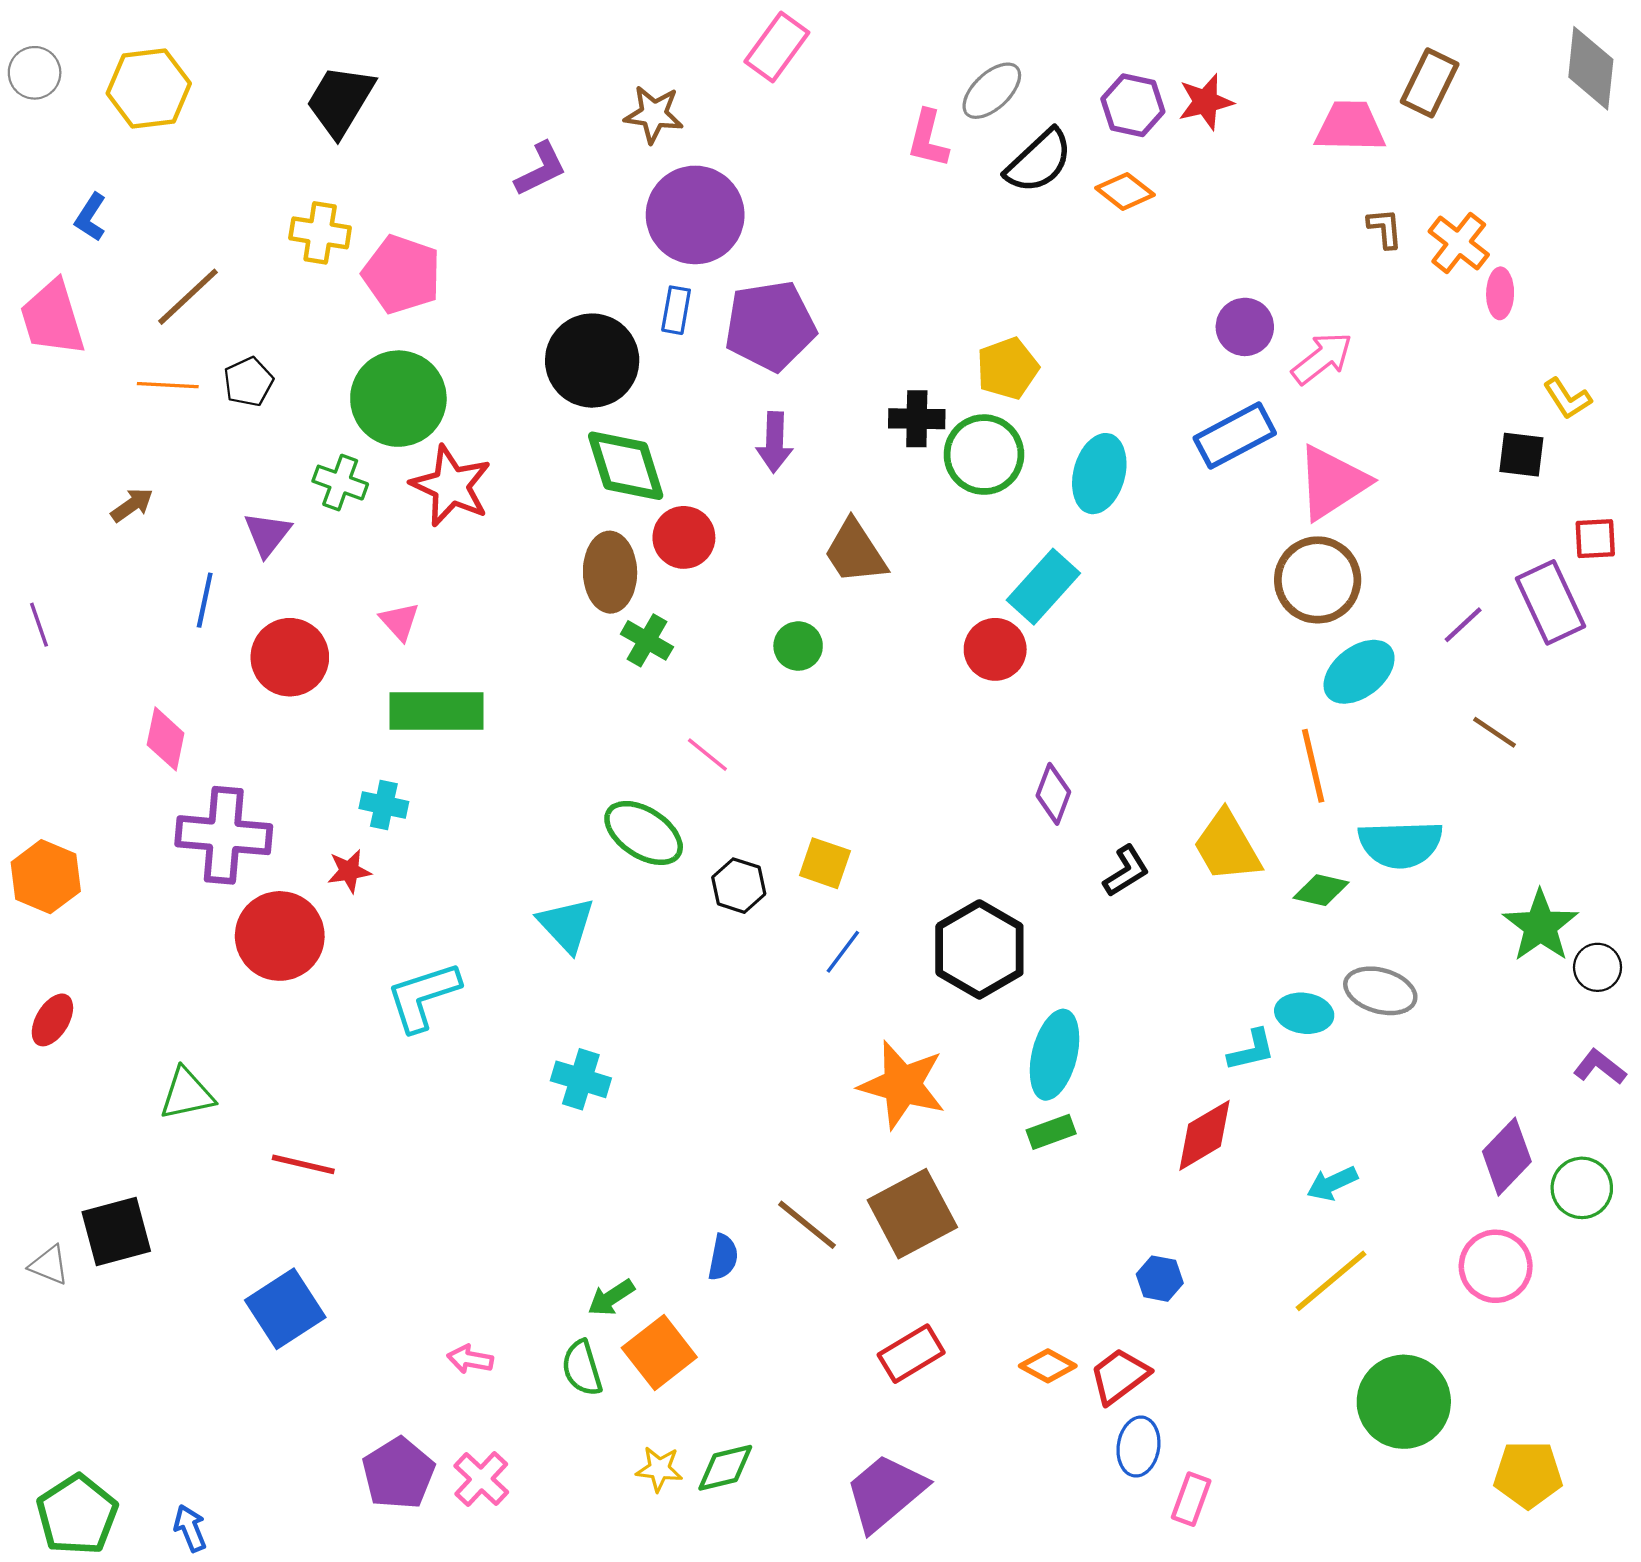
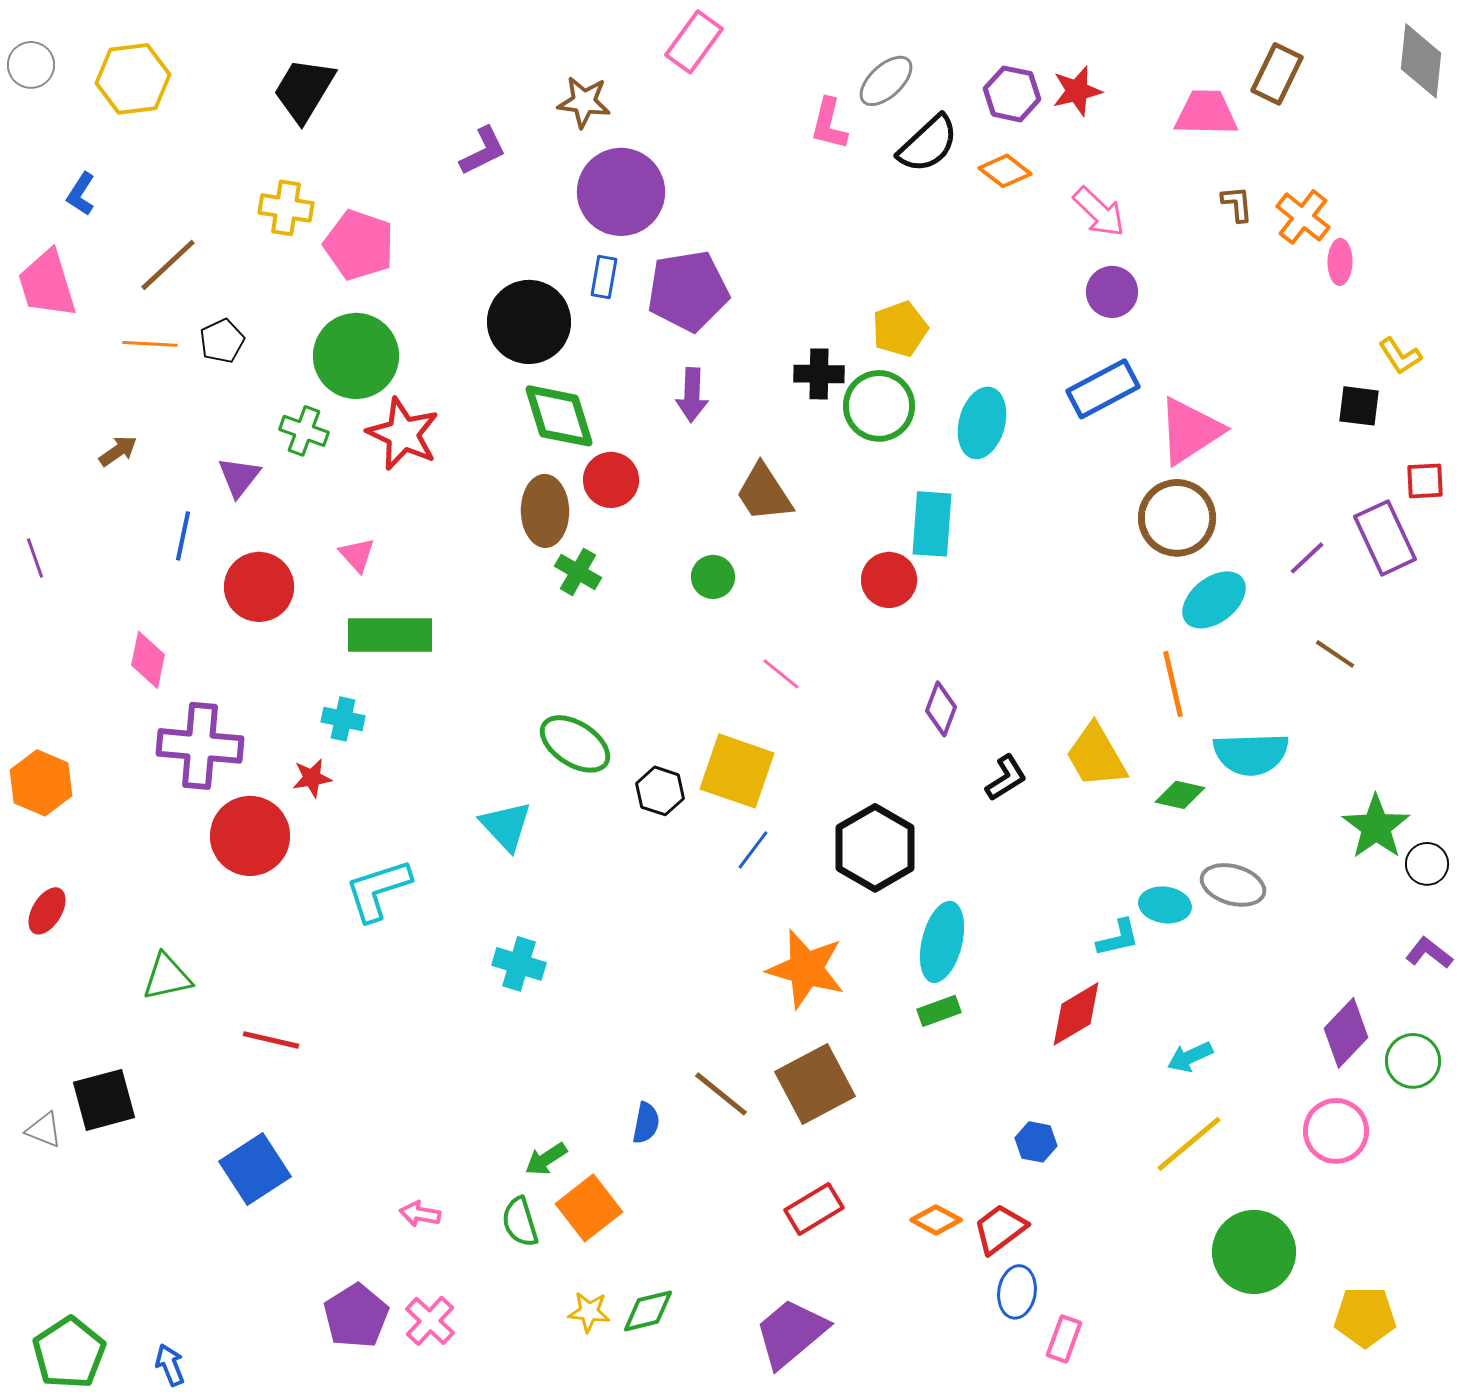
pink arrow: (1322, 358) -> (1099, 212), moved, turned 82
cyan rectangle: (1043, 587) -> (932, 524), turned -38
pink line: (707, 755) -> (781, 674), moved
yellow square: (825, 863) -> (737, 771), size x1.6

